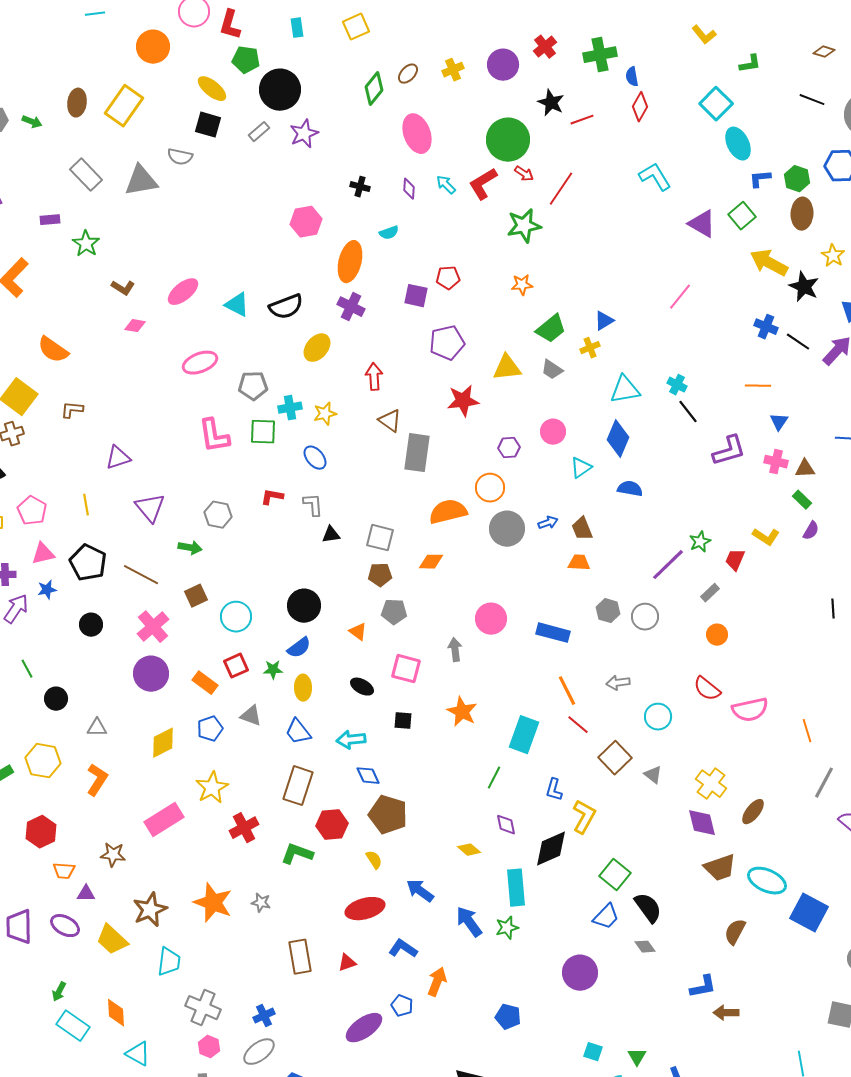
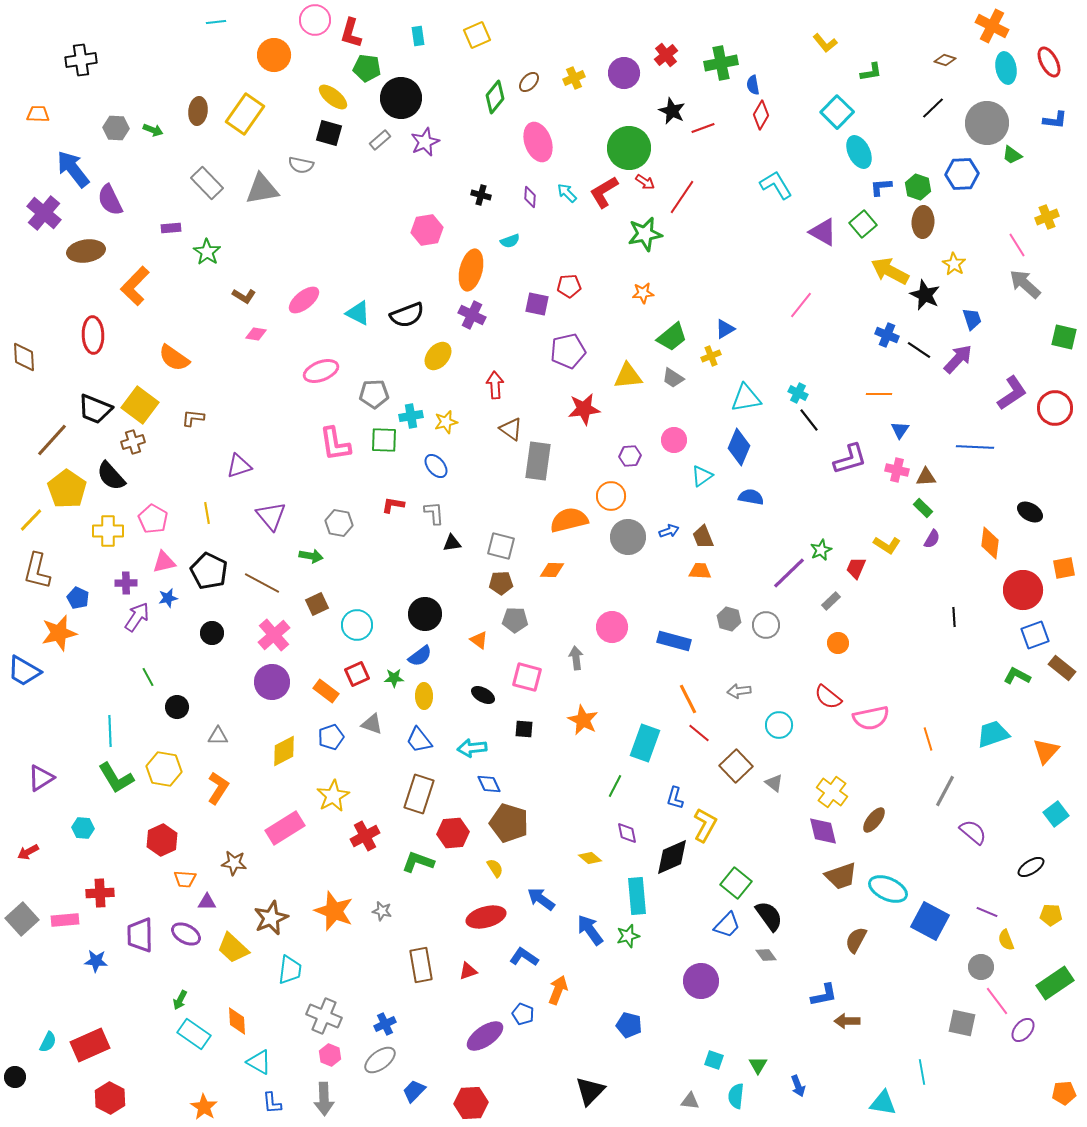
black line: (812, 100) -> (933, 108), turned -65

